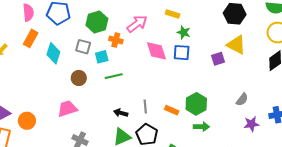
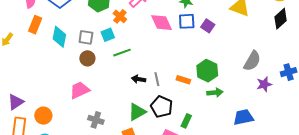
orange cross: (116, 40) -> (120, 16), turned 32
gray square: (83, 47) -> (86, 37), moved
purple square: (218, 59) -> (208, 26), moved, turned -32
gray semicircle: (242, 99) -> (252, 61), size x1.5
black arrow: (121, 113) -> (139, 79), moved
orange circle: (27, 121) -> (43, 116), moved

